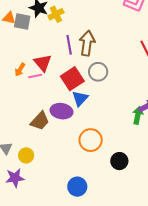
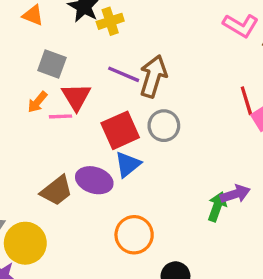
gray square: (22, 22) -> (52, 64), moved
purple line: (69, 45) -> (124, 74), turned -66
yellow circle: (26, 155) -> (25, 243), size x1.6

